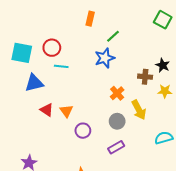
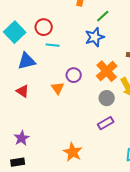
cyan square: (22, 53) -> (15, 32), turned 35
orange cross: (117, 93) -> (107, 71), size x1.5
red triangle: (47, 110) -> (23, 91), moved
purple circle: (83, 131) -> (74, 75), moved

